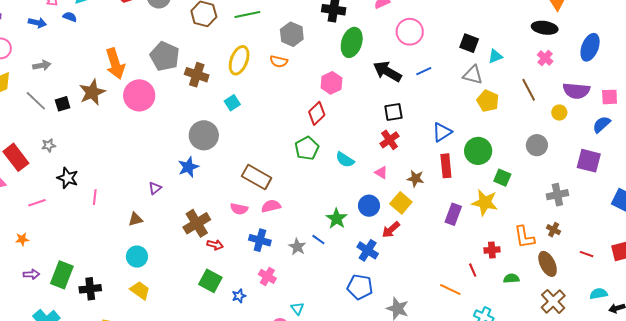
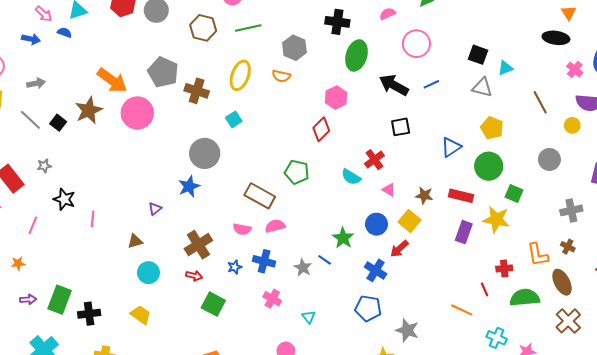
pink cross: (545, 58) -> (575, 69), moved
orange arrow: (115, 64) -> (112, 80), turned -36
yellow pentagon: (488, 101) -> (492, 128), moved
black square: (63, 104) -> (58, 123), turned -35
red cross: (390, 140) -> (374, 160), moved
green pentagon: (307, 148) -> (297, 172), moved, turned -30
red rectangle: (446, 166) -> (461, 196), moved, turned -70
pink line: (37, 203) -> (33, 225), turned -48
red arrow: (215, 245) -> (194, 276), moved
cyan circle: (137, 257) -> (148, 273), moved
green semicircle: (511, 278) -> (525, 298), size x1.8
blue star: (239, 296) -> (235, 267), moved
cyan triangle: (297, 308) -> (309, 317), moved

